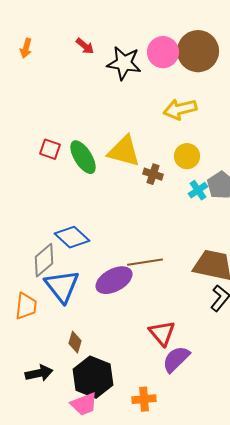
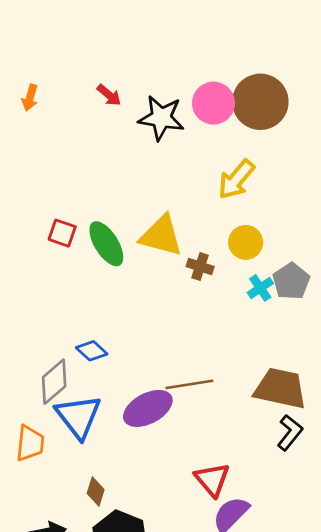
yellow arrow: (180, 109) -> (236, 179), turned -36
blue diamond: (72, 237) -> (92, 351), size x0.7

